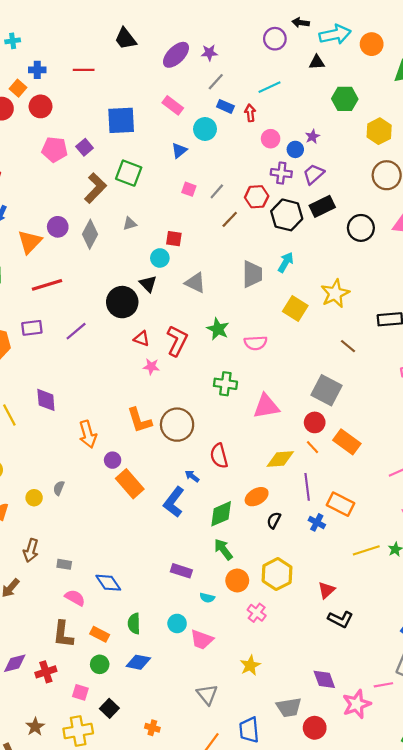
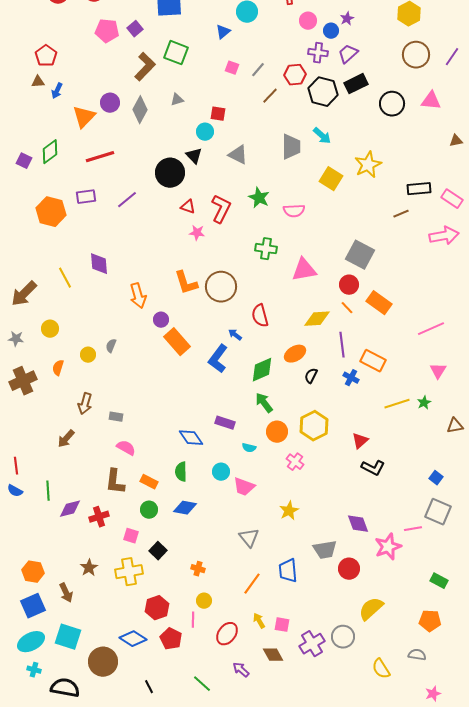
cyan arrow: (286, 262) -> (322, 136), turned 102
brown line: (348, 346) -> (401, 214), moved, turned -63
blue diamond: (108, 583) -> (191, 438), moved

